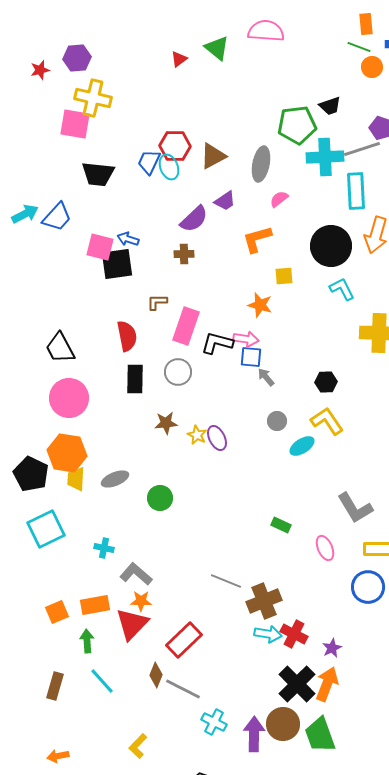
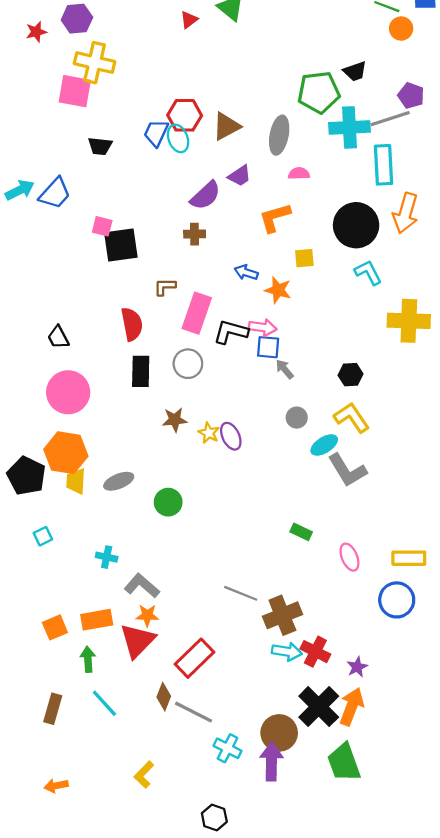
black trapezoid: (98, 174) -> (100, 146), size x0.7
pink semicircle: (279, 199) -> (299, 174), turned 36
blue arrow: (128, 239) -> (246, 272), moved
pink square: (100, 247) -> (102, 226), size x0.7
black trapezoid: (60, 348) -> (58, 337), size x0.7
gray L-shape: (355, 508) -> (347, 470), moved
cyan square: (46, 529) -> (43, 536), size x0.5
brown circle: (283, 724) -> (279, 733), moved

